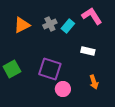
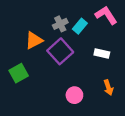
orange triangle: (22, 25) -> (34, 40), moved
purple square: (50, 69) -> (60, 51), moved, turned 30

